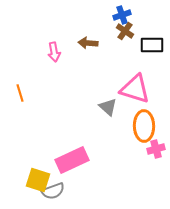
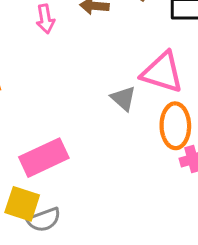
pink rectangle: (72, 160) -> (44, 158), moved

